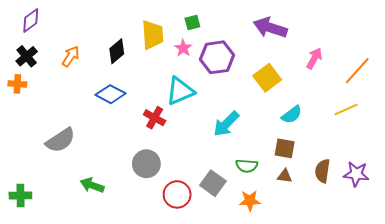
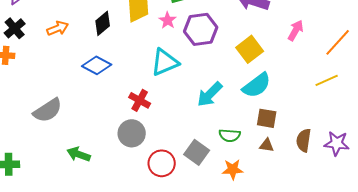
orange arrow: (71, 56) -> (58, 28), turned 35
cyan semicircle: (292, 115) -> (257, 85), moved, size x1.4
red cross: (155, 118) -> (140, 100), moved

